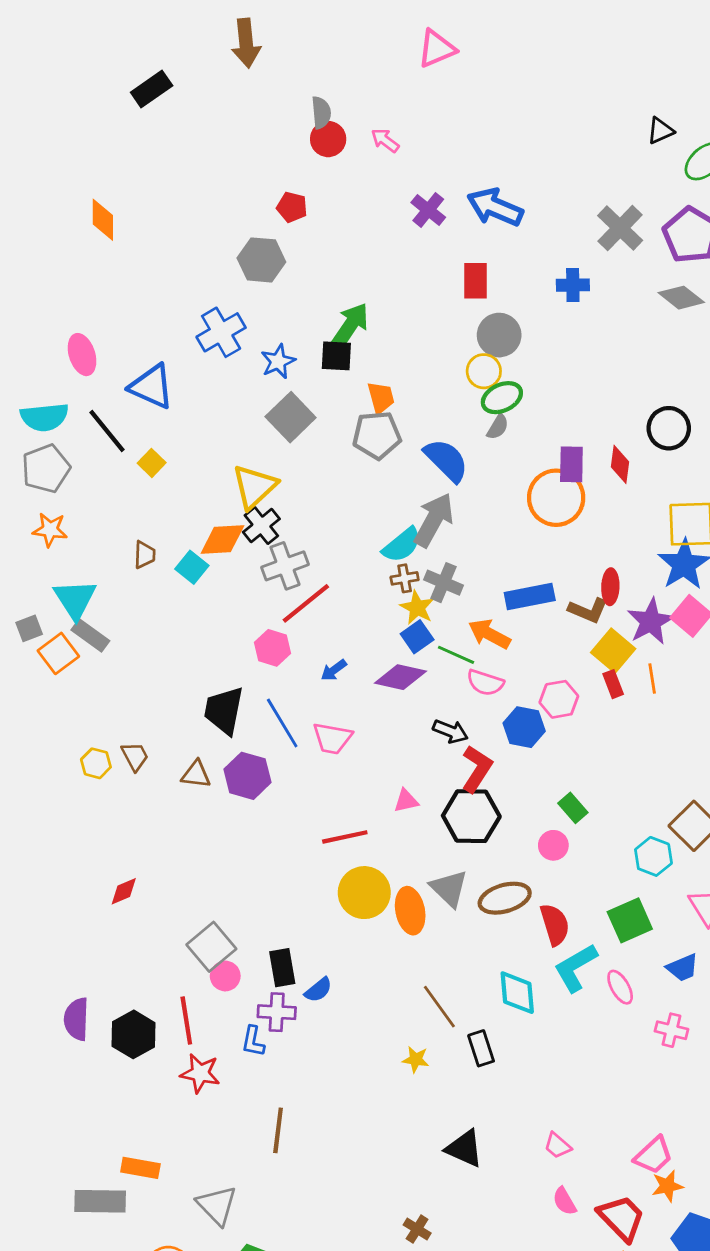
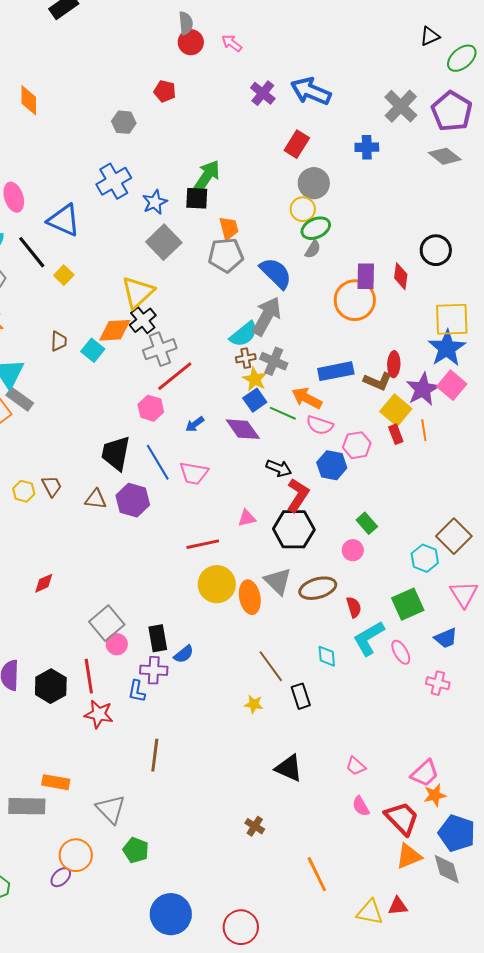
gray hexagon: (261, 260) -> (124, 122), moved, size x0.7
red rectangle: (475, 281) -> (297, 144), turned 32
purple diamond: (400, 677) -> (243, 429), turned 42
pink semicircle: (485, 683) -> (320, 425), moved
red semicircle: (555, 925) -> (354, 607), size x0.7
cyan diamond: (517, 993) -> (327, 656), size x0.7

